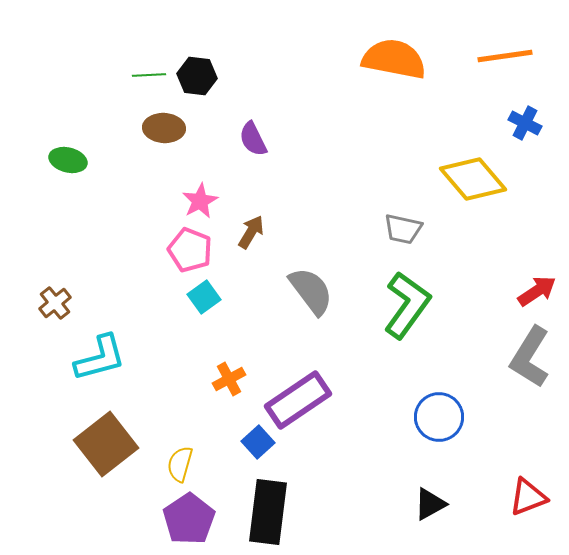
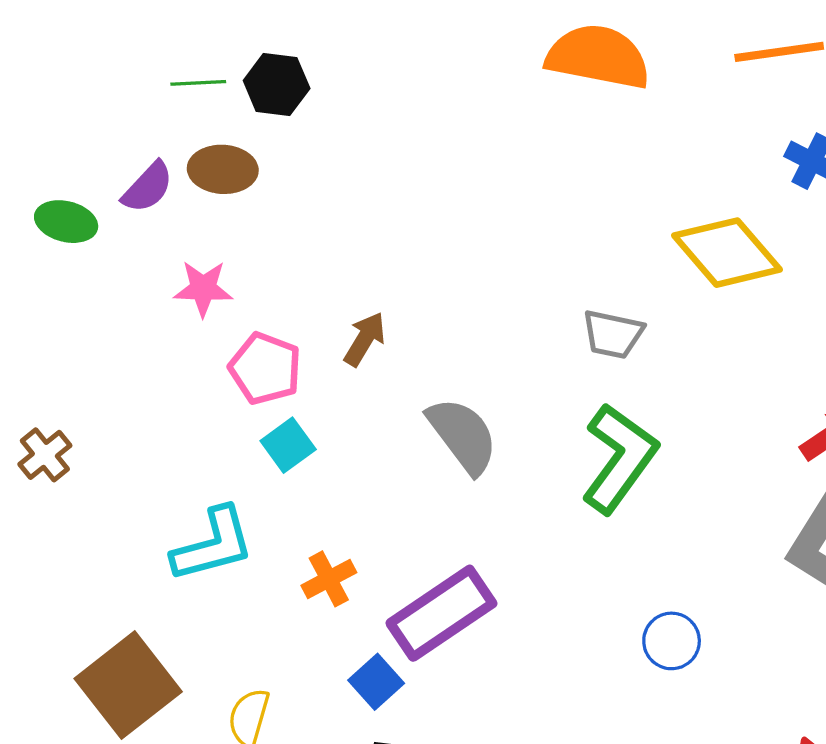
purple semicircle: (253, 139) -> (148, 187), moved, turned -111
pink star: (200, 201) -> (203, 288), moved, turned 30
cyan L-shape: (100, 358) -> (213, 545), moved
blue circle: (439, 417) -> (672, 641), size x0.7

